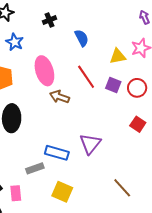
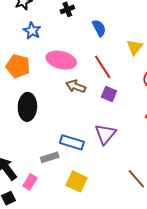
yellow triangle: (118, 56) -> (135, 47), turned -42
pink ellipse: (44, 71) -> (61, 60), turned -60
purple square: (113, 85) -> (109, 94), moved
pink rectangle: (16, 193) -> (30, 182), turned 35

